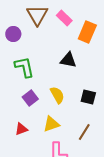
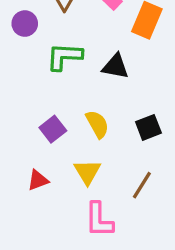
green L-shape: (24, 67) -> (64, 57), moved, turned -75
black square: (88, 97) -> (148, 127), turned -35
yellow triangle: (51, 124) -> (87, 172), turned -42

